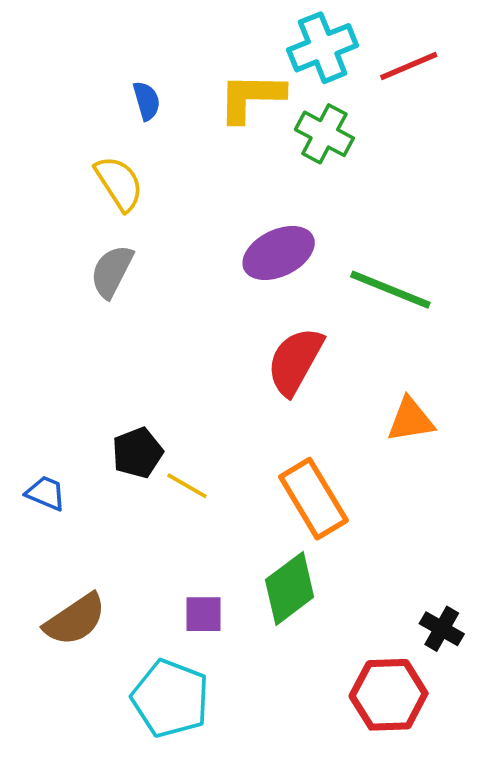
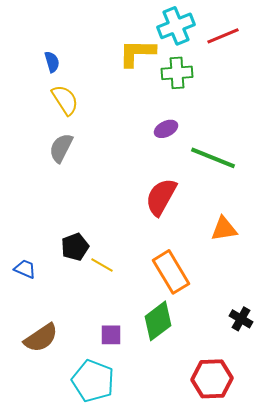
blue semicircle: (147, 101) -> (52, 62), moved
green cross: (324, 134) -> (177, 73), turned -32
purple ellipse: (279, 253) -> (166, 129), moved, size x0.6
black cross: (442, 629) -> (241, 319), moved

